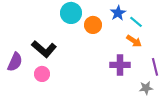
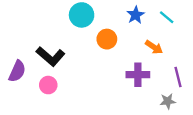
cyan line: (136, 22) -> (167, 17), moved
orange circle: (93, 25) -> (107, 39), moved

